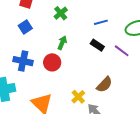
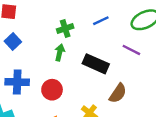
green cross: (61, 13) -> (65, 29), moved, turned 32
black rectangle: (97, 45) -> (96, 64), moved, size x1.5
red circle: (52, 62) -> (52, 90), moved

